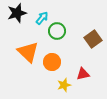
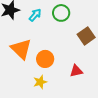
green circle: (57, 31) -> (61, 13), moved
yellow star: (64, 85) -> (40, 82), moved

